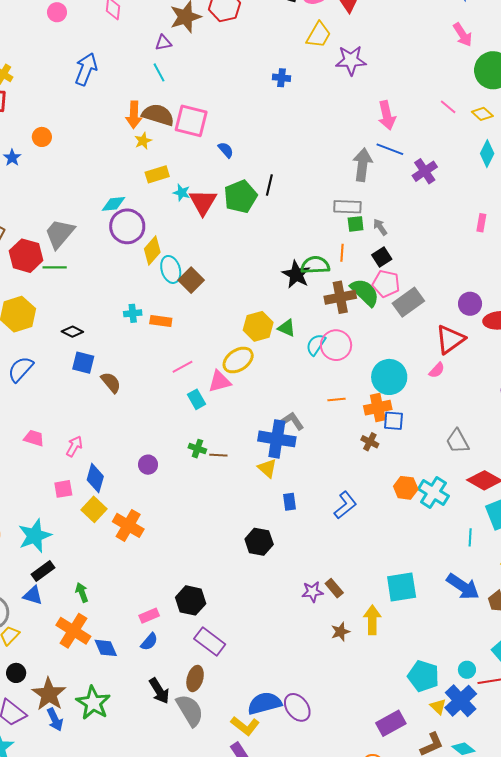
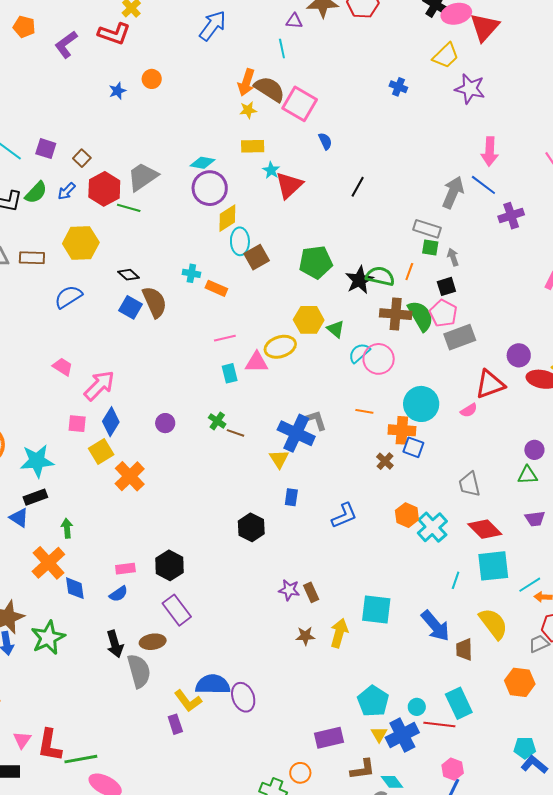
green pentagon: (240, 197) -> (316, 262), moved
brown semicircle: (111, 382) -> (155, 302), moved, size x1.4
pink arrow: (74, 446) -> (99, 386), size x1.6
brown ellipse: (195, 678) -> (153, 642), turned 50

